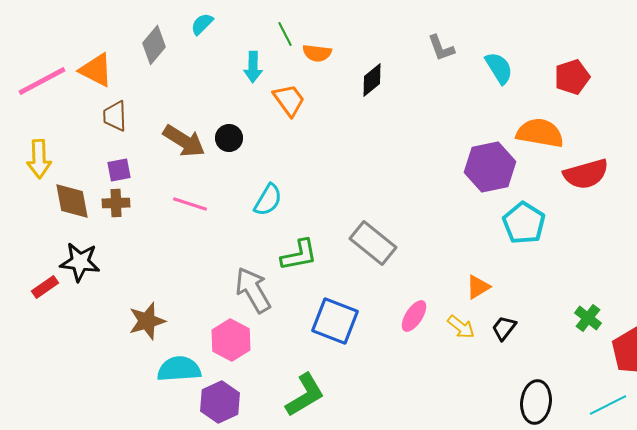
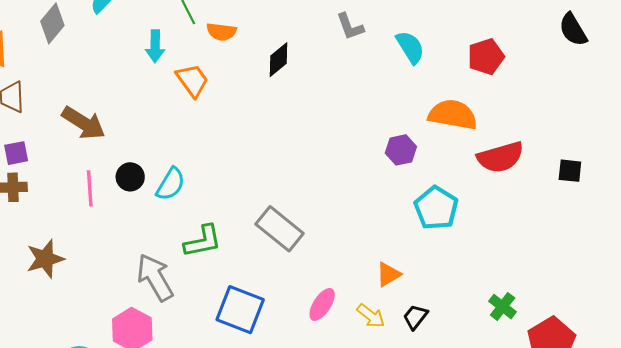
black circle: (229, 138) -> (130, 177), moved
purple hexagon: (490, 167) -> (401, 150), size x0.6
pink line: (190, 204) -> (90, 188), turned 68
brown star: (147, 321) -> (45, 259), moved

